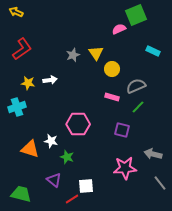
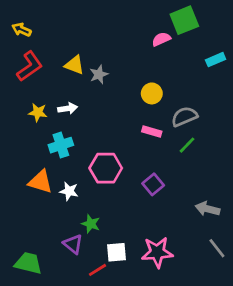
yellow arrow: (16, 12) -> (22, 30), moved
cyan rectangle: (153, 51) -> (216, 60), moved, turned -48
yellow triangle: (96, 53) -> (74, 65), moved, turned -35
cyan cross: (17, 107) -> (61, 145), moved
purple square: (122, 130) -> (153, 184), moved, turned 35
orange triangle: (30, 149) -> (41, 182), moved
green star: (67, 157) -> (91, 224), moved
pink star: (125, 168) -> (157, 252), moved

